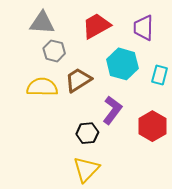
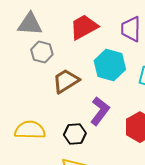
yellow semicircle: (42, 87) -> (30, 130), moved

